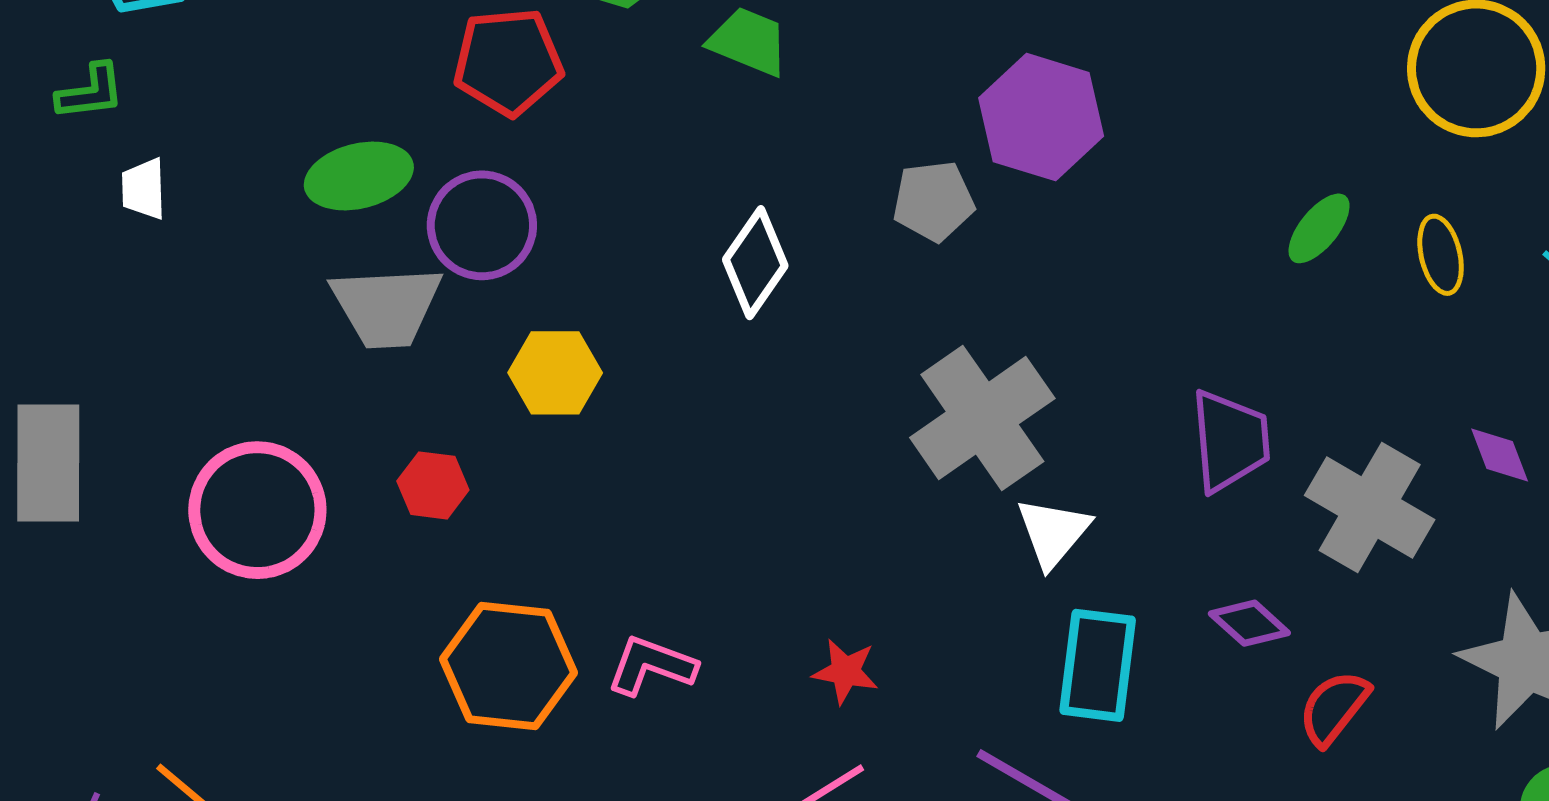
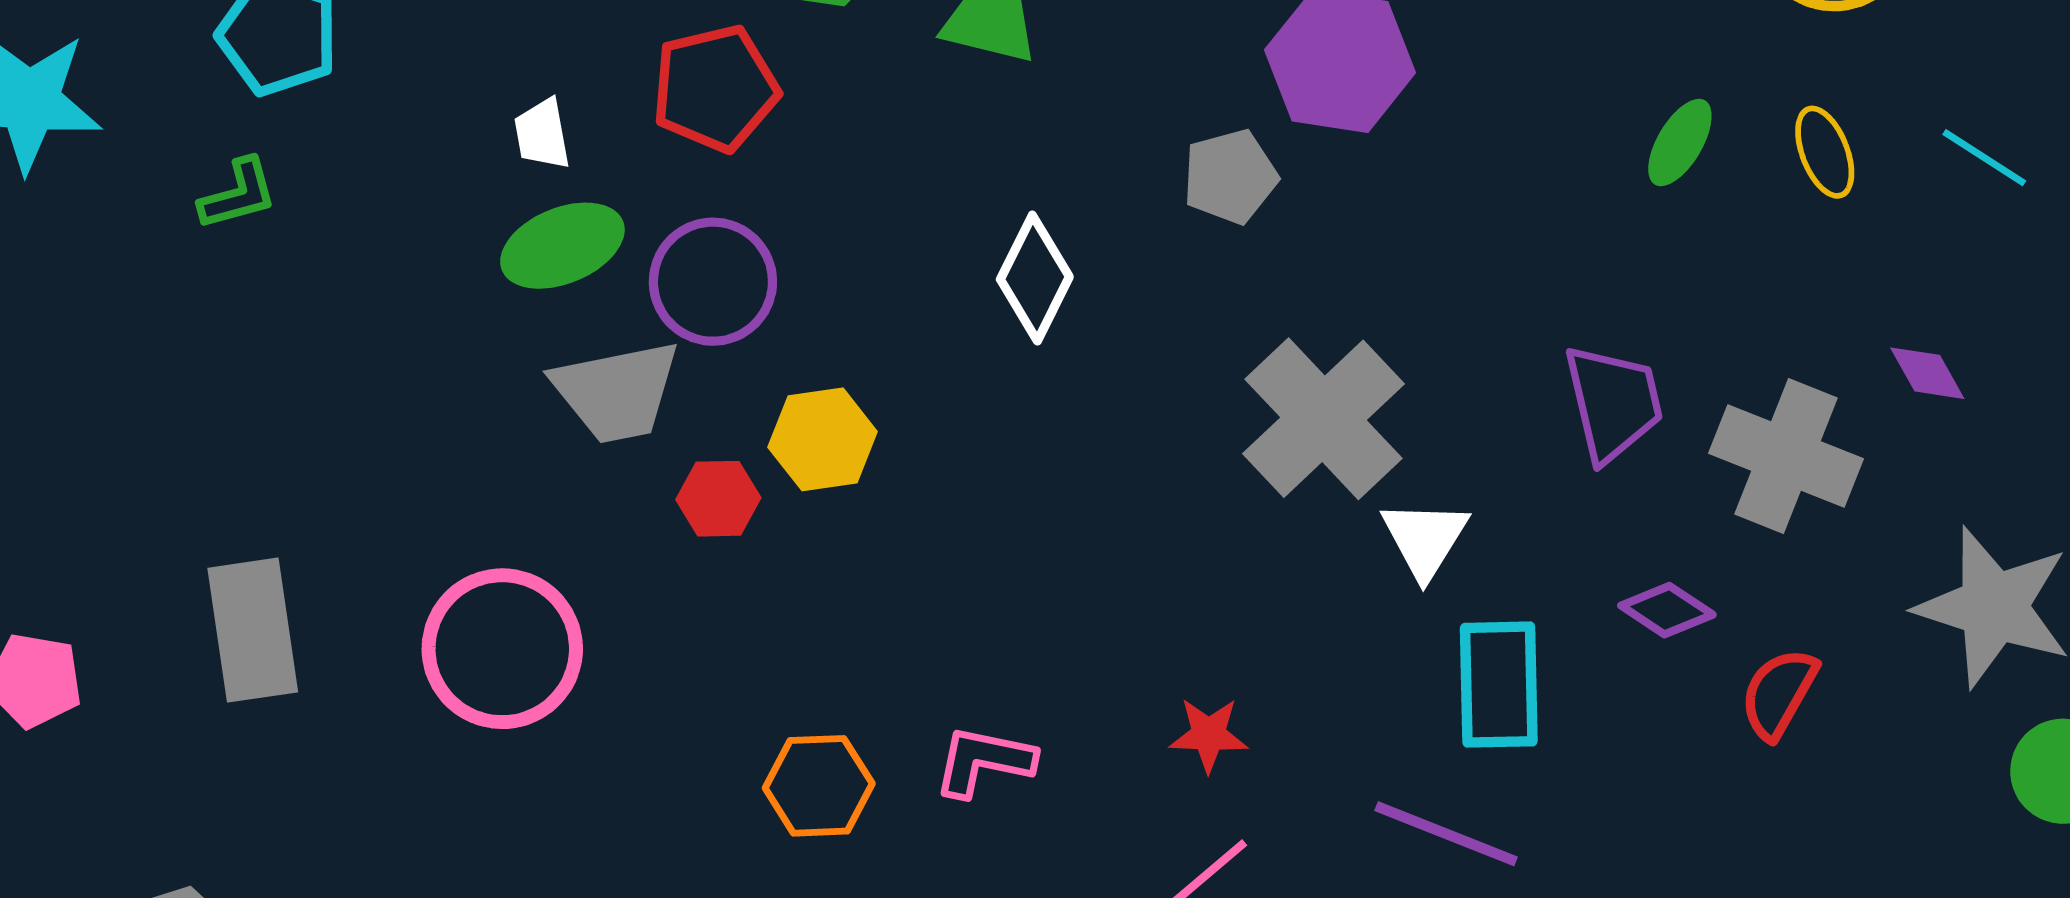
white trapezoid: (144, 189) -> (542, 134), moved
red hexagon: (433, 485) -> (718, 499), moved
orange hexagon: (508, 666) -> (819, 786), size x0.7

